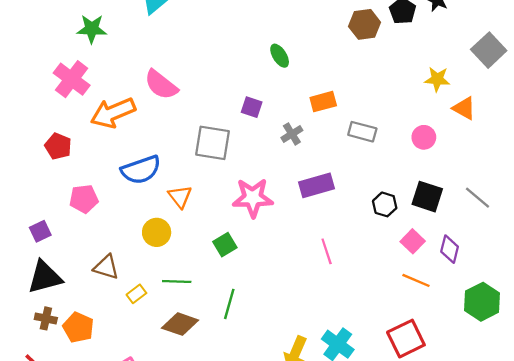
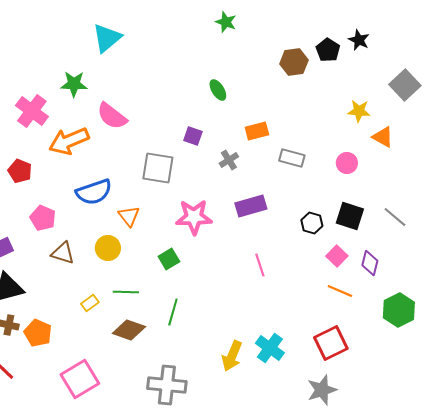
green star: (92, 29) -> (74, 84), moved
pink pentagon: (84, 199) -> (43, 218), turned 30
brown triangle: (106, 267) -> (63, 253), moved

